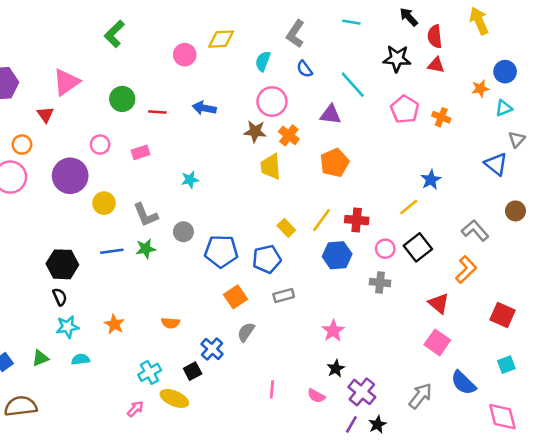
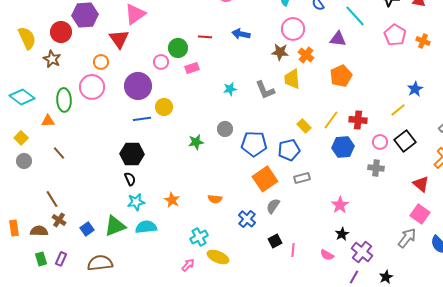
green circle: (122, 99) -> (178, 48), moved
red triangle: (45, 115) -> (119, 39), size x1.5
gray L-shape: (146, 215) -> (265, 90), moved
blue line: (112, 251) -> (142, 119), moved
orange square: (236, 297) -> (265, 179), size x1.4
green triangle: (40, 358) -> (115, 226), size x1.6
cyan semicircle: (81, 359) -> (146, 227), size x1.5
black square: (193, 371) -> (275, 241), moved
gray arrow: (420, 396) -> (407, 238), moved
black star: (377, 424) -> (386, 277), moved

